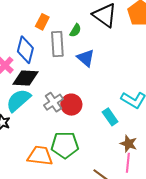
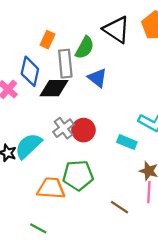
green semicircle: (75, 30) -> (85, 48), size x1.5
black diamond: (25, 78) -> (54, 88), moved
cyan semicircle: (18, 100) -> (28, 146), moved
cyan rectangle: (110, 117) -> (127, 142), turned -30

